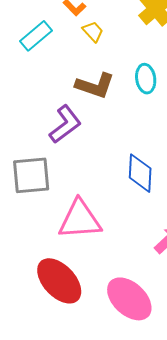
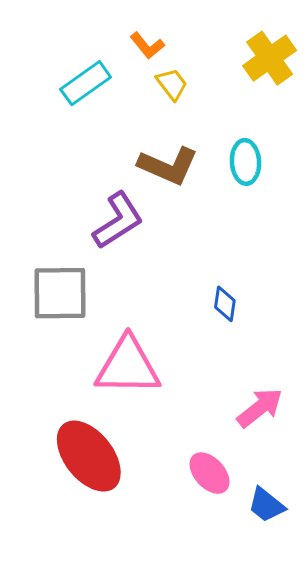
blue diamond: (140, 173) -> (225, 304), size x0.6
pink ellipse: (129, 299) -> (210, 473), moved, size x0.6

